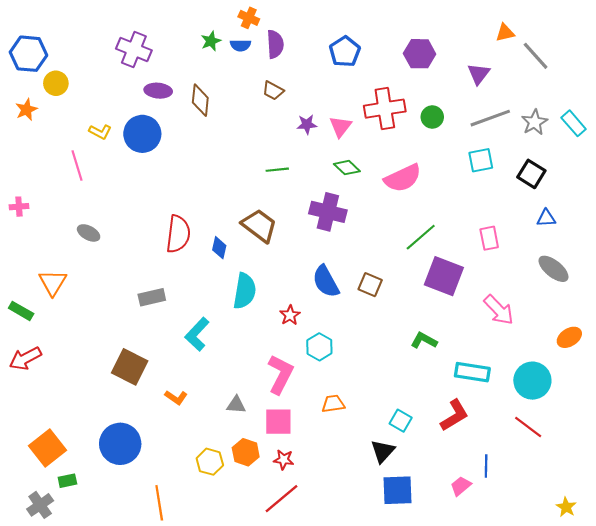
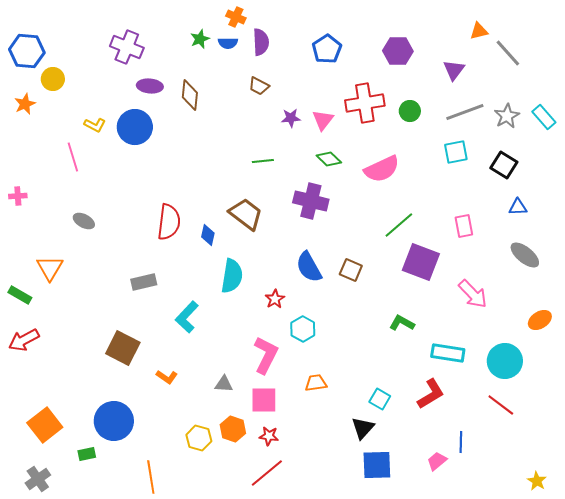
green rectangle: (67, 481) -> (87, 454), moved

